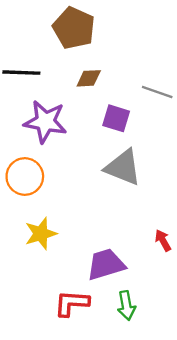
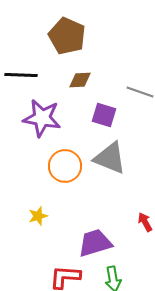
orange circle: (25, 176) -> (65, 166), moved
yellow star: (41, 234) -> (38, 216), size x0.7

